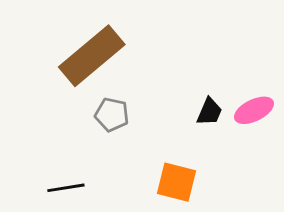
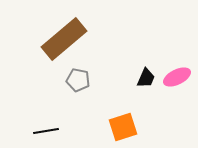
orange square: (176, 182) -> (123, 127), turned -32

